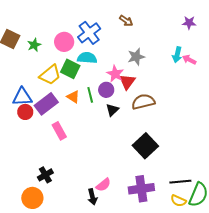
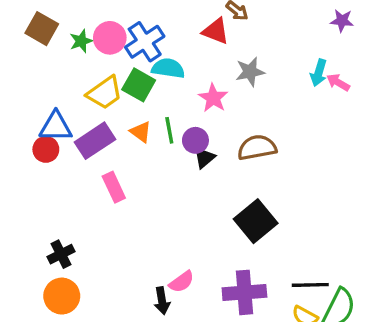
blue cross: (89, 33) -> (145, 42), moved
pink circle: (64, 42) -> (110, 38), moved
red triangle: (127, 82) -> (216, 31), moved, turned -48
purple circle: (106, 90) -> (195, 140), moved
red circle: (25, 112) -> (46, 149), moved
black cross: (45, 175) -> (61, 254), moved

